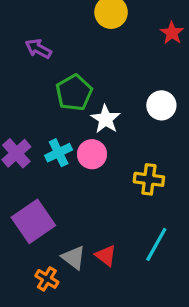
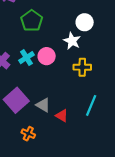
white star: (106, 119) -> (72, 41), moved
gray triangle: (74, 258) -> (43, 105), moved

